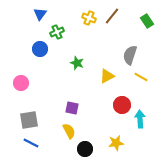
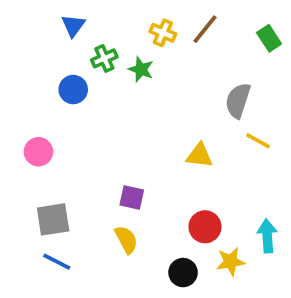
green star: (77, 63) -> (141, 69), moved
yellow triangle: (107, 76) -> (199, 155), moved, turned 35
red circle: (122, 105) -> (205, 227), moved
cyan arrow: (140, 119) -> (267, 236), moved
yellow star: (116, 143) -> (231, 262), moved
black circle: (85, 149) -> (183, 273), moved

